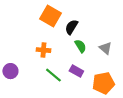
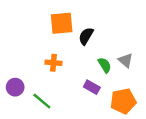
orange square: (50, 16) -> (62, 23), turned -35
green semicircle: (80, 46) -> (105, 65), moved
green line: (53, 75) -> (42, 101), moved

